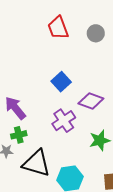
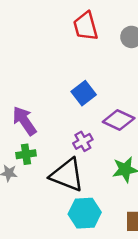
purple cross: (64, 121) -> (83, 141), size x0.7
black triangle: (37, 163) -> (67, 175), moved

